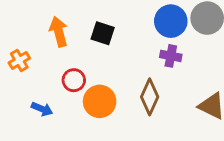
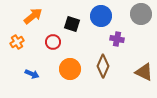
blue circle: (171, 21) -> (101, 16), moved
orange arrow: (59, 32) -> (33, 16), moved, turned 66
red circle: (74, 80) -> (53, 42), moved

